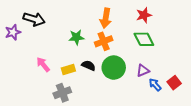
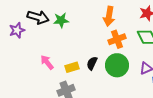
green star: (76, 37) -> (61, 20), moved
orange cross: (104, 41) -> (117, 39), moved
black semicircle: (89, 65) -> (92, 63), turned -88

